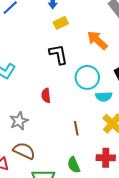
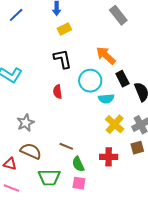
orange arrow: (97, 40) -> (106, 56), moved
red semicircle: (46, 96) -> (58, 92), moved
brown line: (76, 128) -> (66, 146), moved, turned -56

